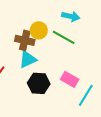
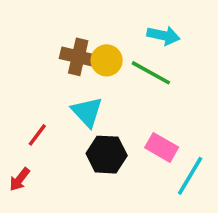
brown cross: (25, 40) -> (78, 57), moved
cyan triangle: (28, 59) -> (87, 112), turned -48

